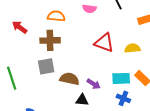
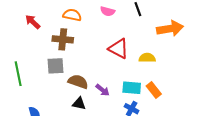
black triangle: (82, 100) -> (79, 104), moved

